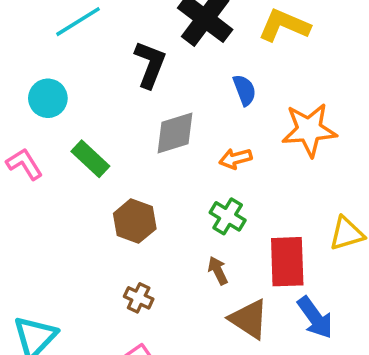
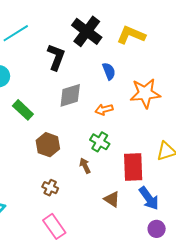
brown arrow: (218, 271) -> (85, 166), moved
brown triangle: (249, 319) -> (112, 199), size x0.7

